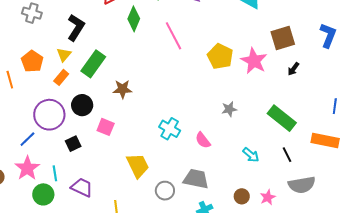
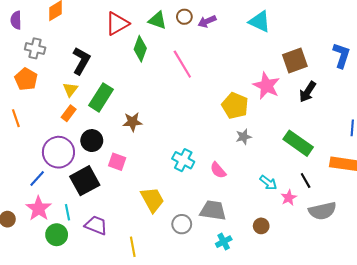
yellow pentagon: (220, 56) -> (235, 106), moved
orange pentagon: (32, 61) -> (26, 79), moved
black arrow: (293, 69) -> (308, 92), size x1.5
black square: (73, 144) -> (85, 181), size x1.8
pink star: (268, 197) -> (289, 198), moved

